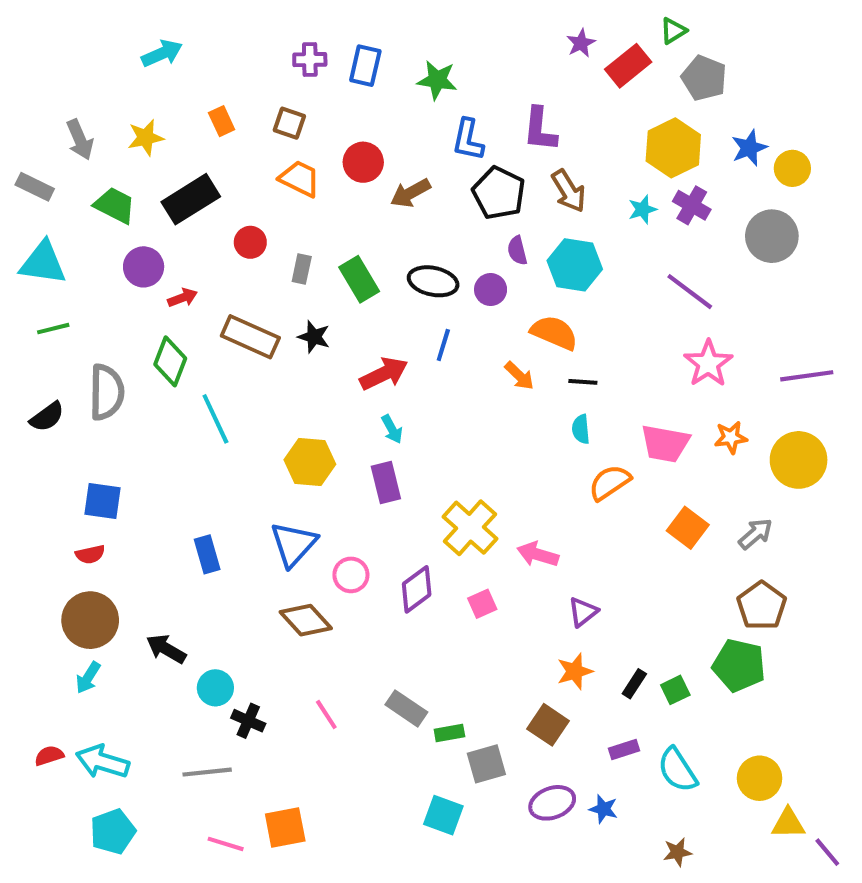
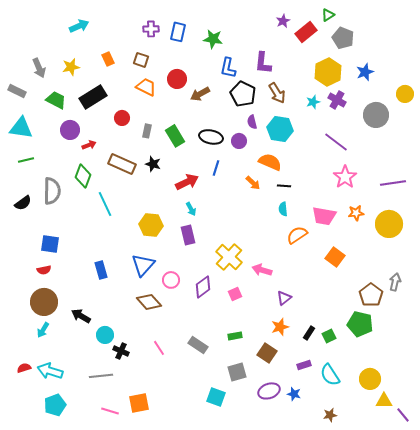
yellow circle: (792, 168) -> (405, 94), moved
gray arrow: (755, 534) -> (395, 282), moved, turned -36
green rectangle: (449, 733) -> (235, 336), moved

